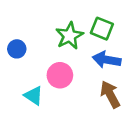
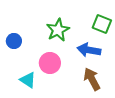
green square: (102, 29) -> (102, 24), moved

